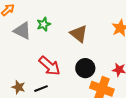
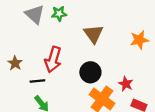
red arrow: (49, 66) -> (53, 59), turned 50
brown star: (18, 87) -> (15, 63), moved

